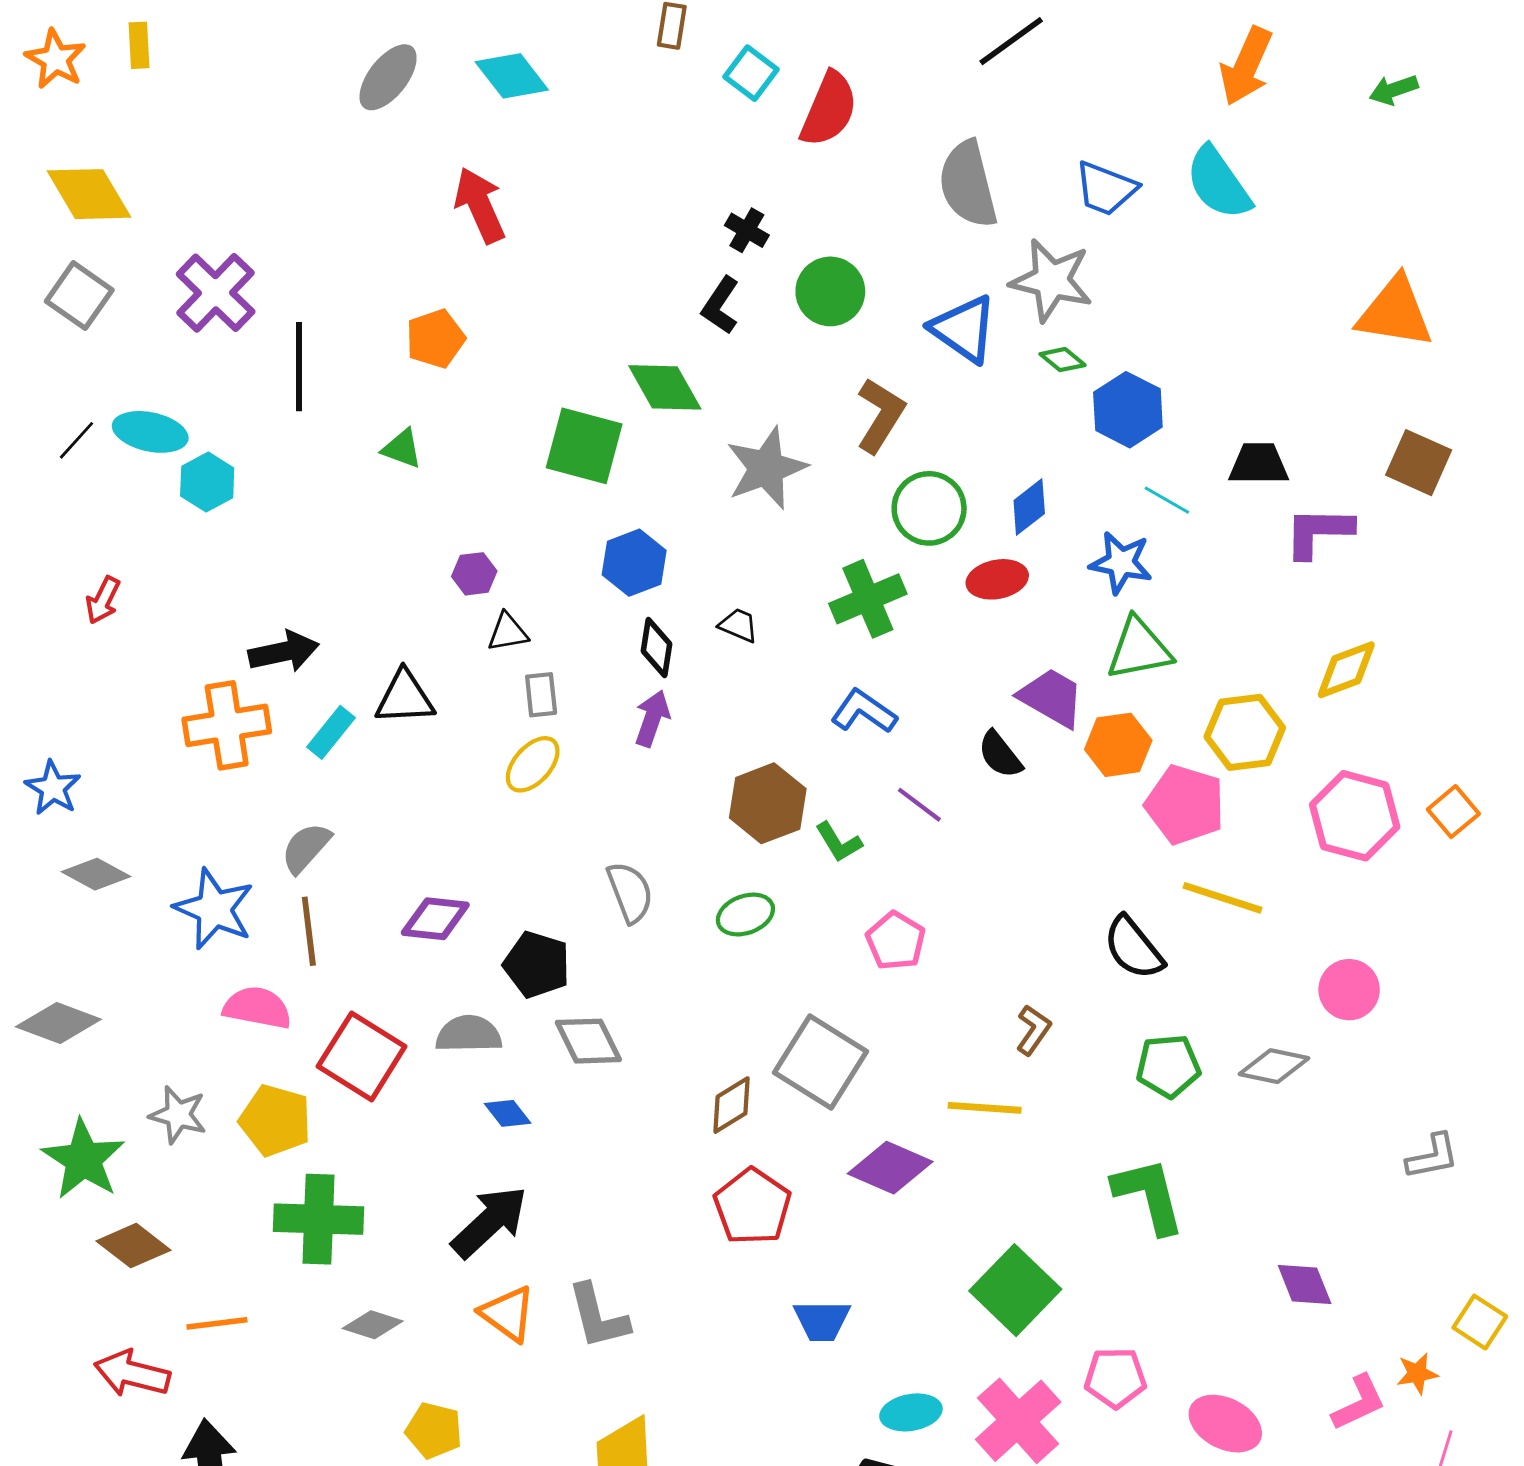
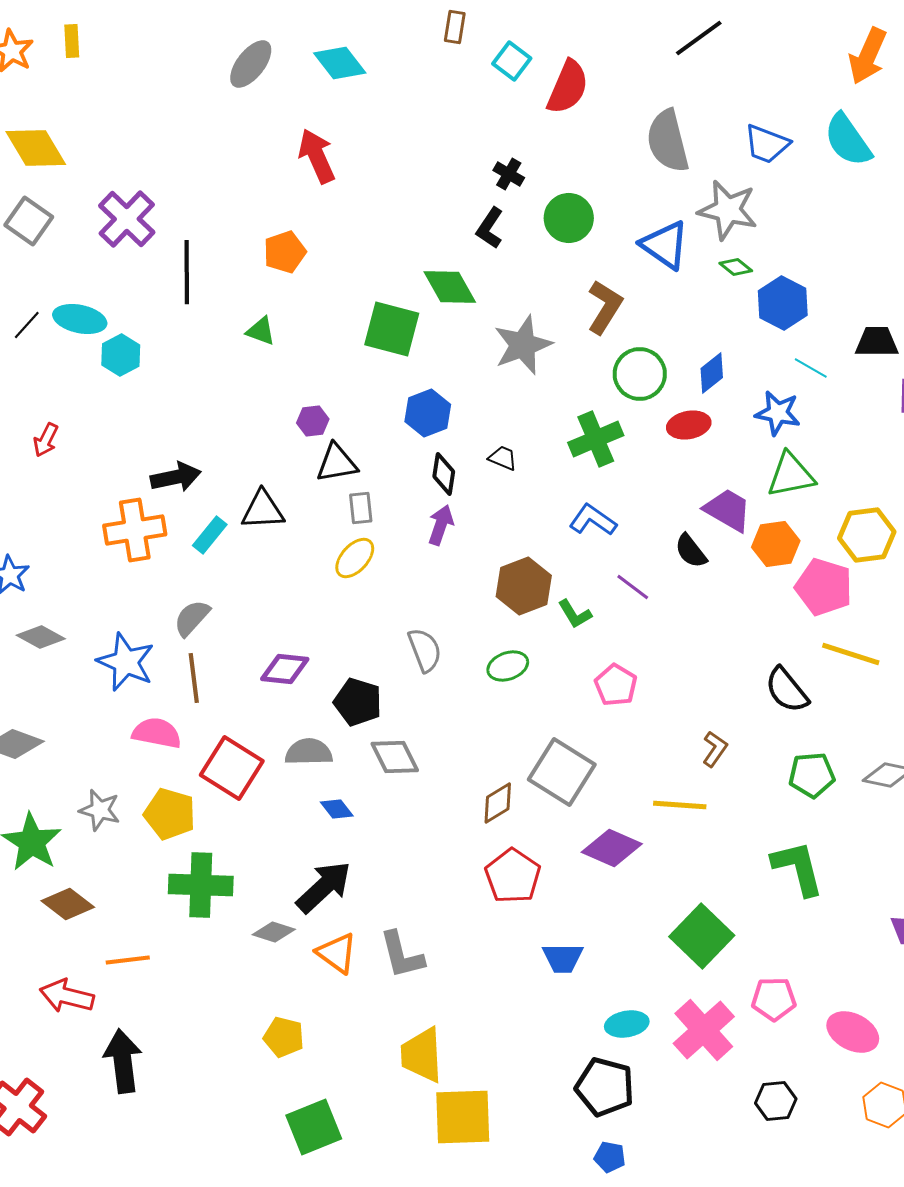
black triangle: (508, 632) -> (337, 463), size x1.4
gray diamond: (373, 1325) -> (274, 932), moved

